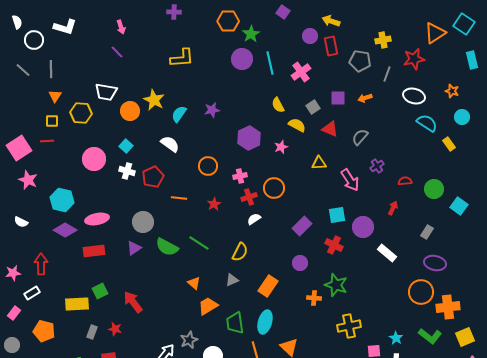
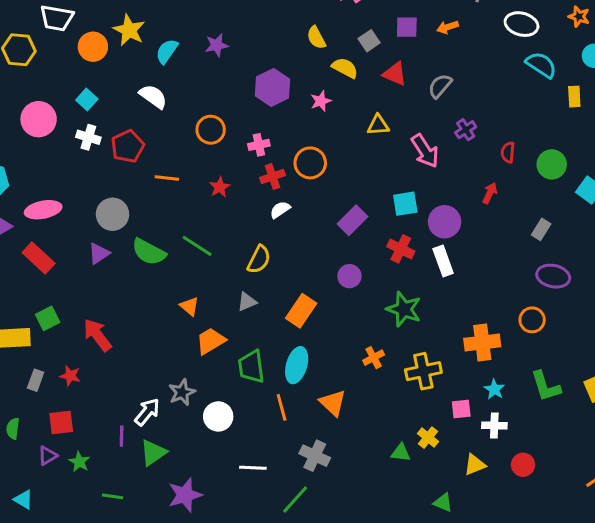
yellow rectangle: (449, 144) -> (574, 97), turned 32
red semicircle: (405, 181) -> (508, 152), turned -80
red rectangle: (94, 251) -> (39, 258), turned 50
white rectangle: (387, 253) -> (443, 261), moved, turned 30
orange circle: (421, 292) -> (532, 320), size x0.7
orange cross: (314, 298) -> (374, 358), moved, turned -32
orange cross: (448, 307) -> (482, 343), moved
green L-shape: (430, 336) -> (546, 386), turned 35

